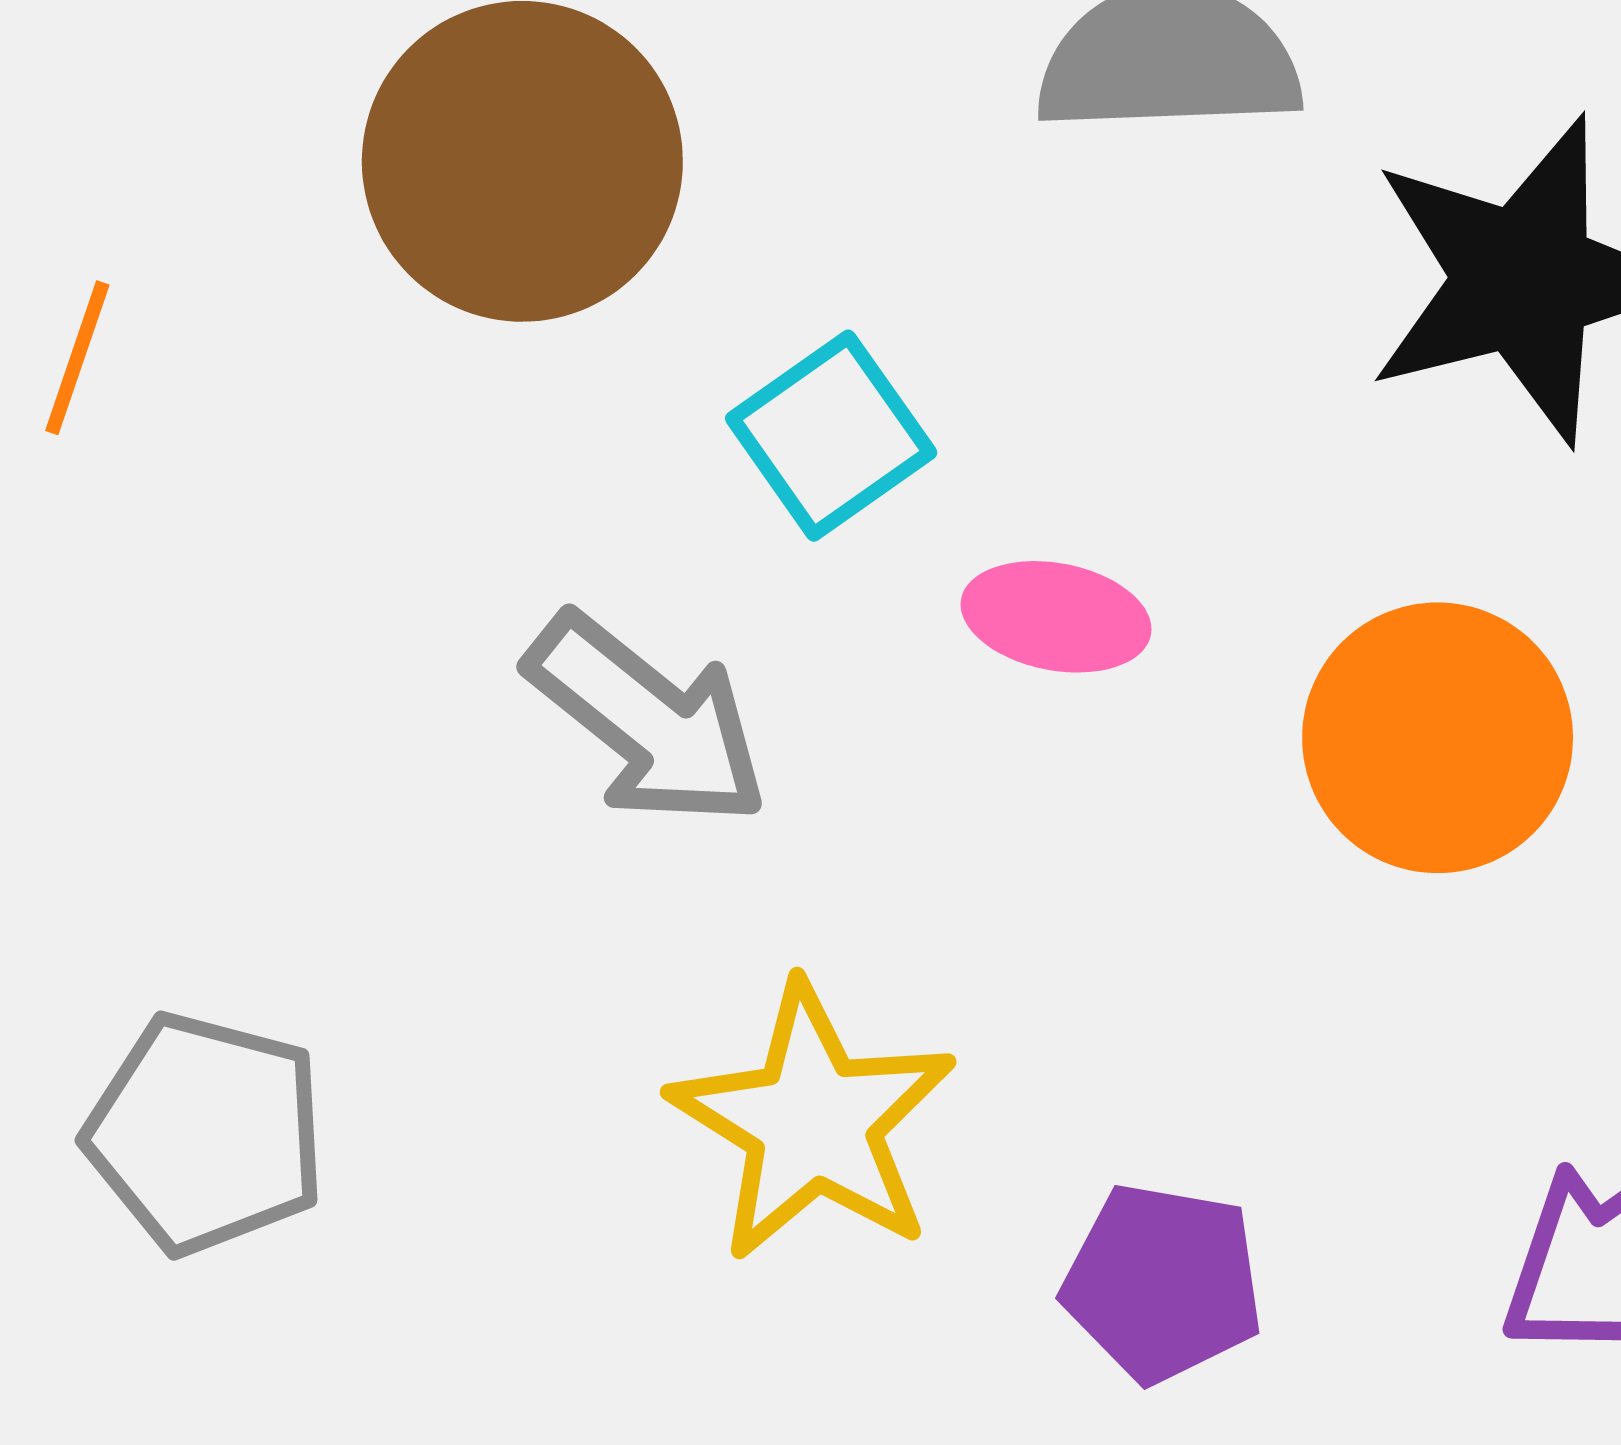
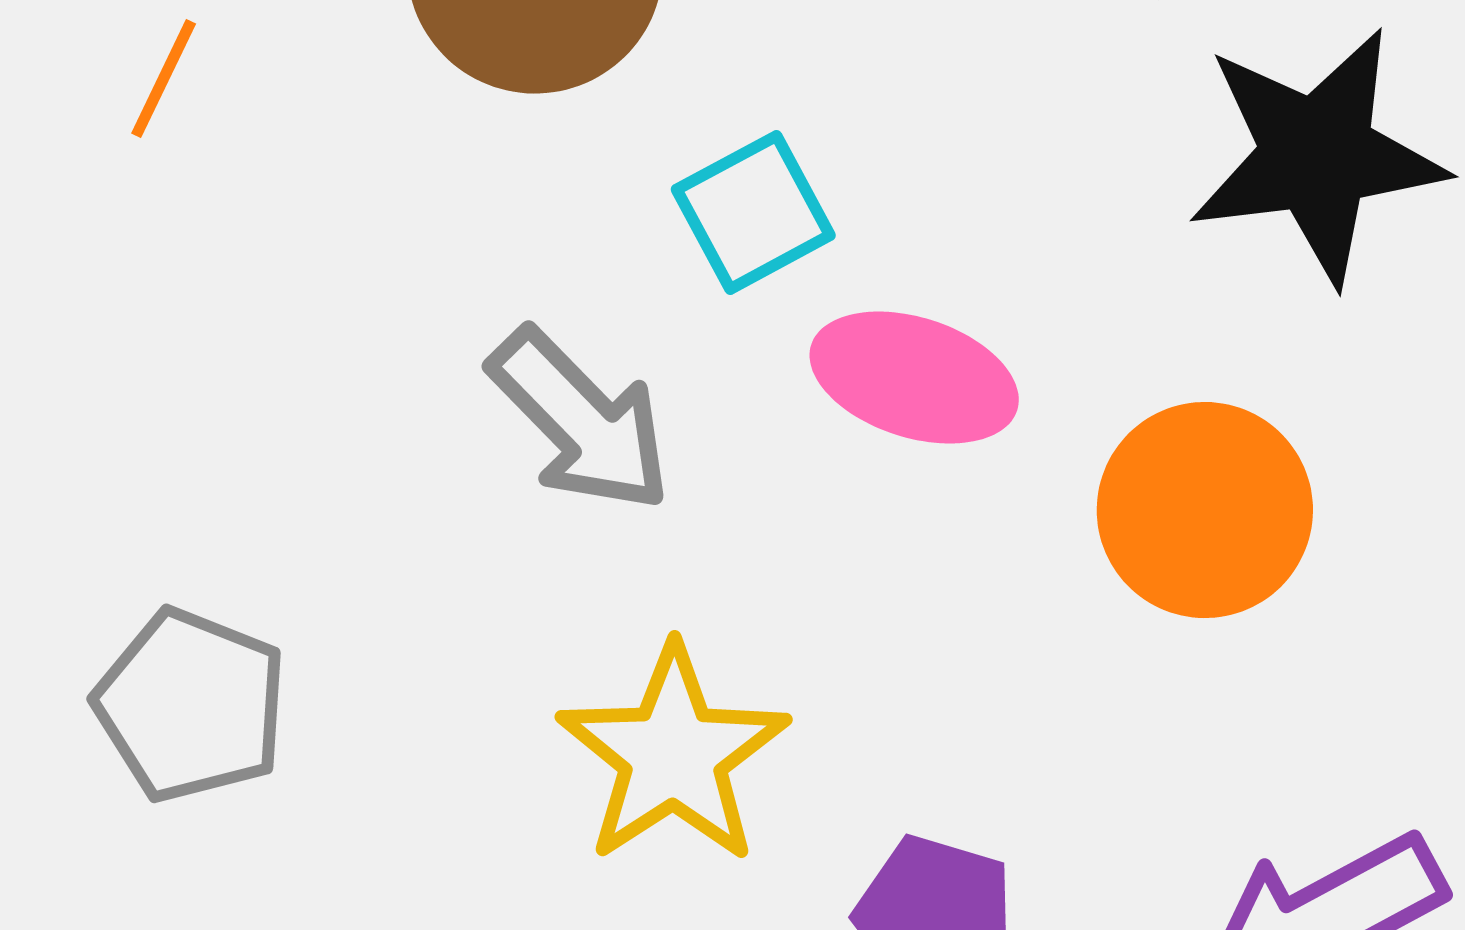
pink ellipse: (1056, 617) -> (914, 378), size x1.4

